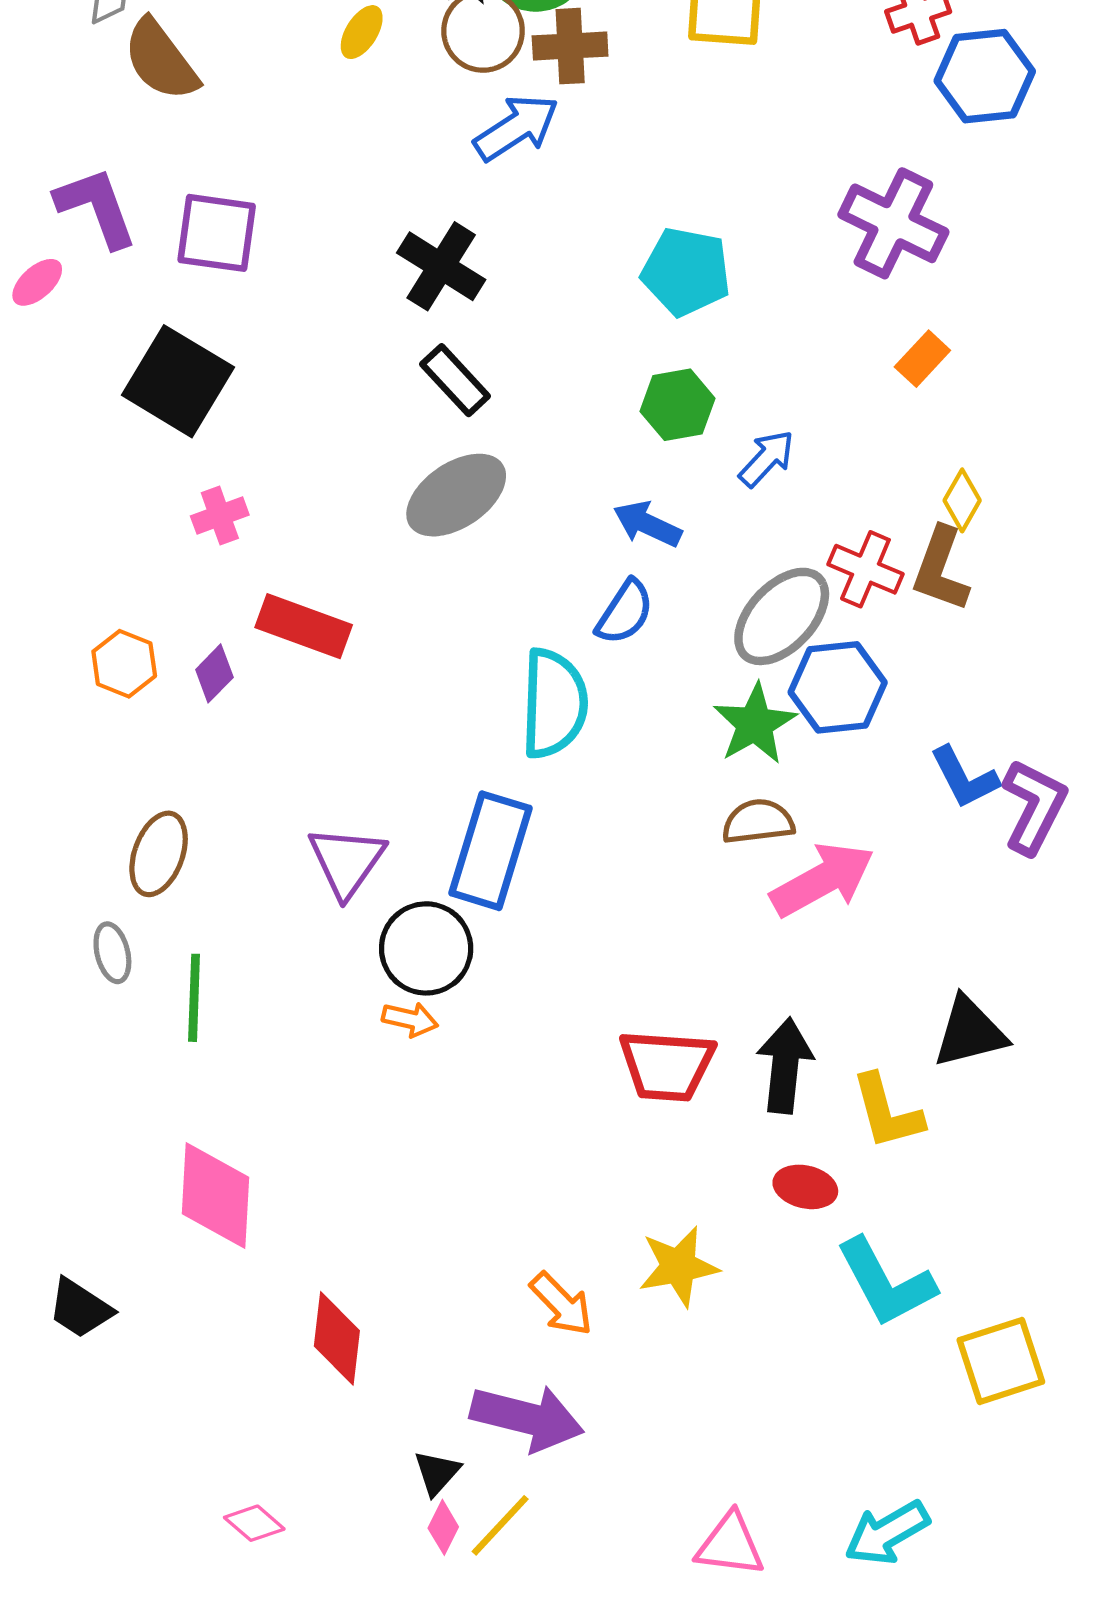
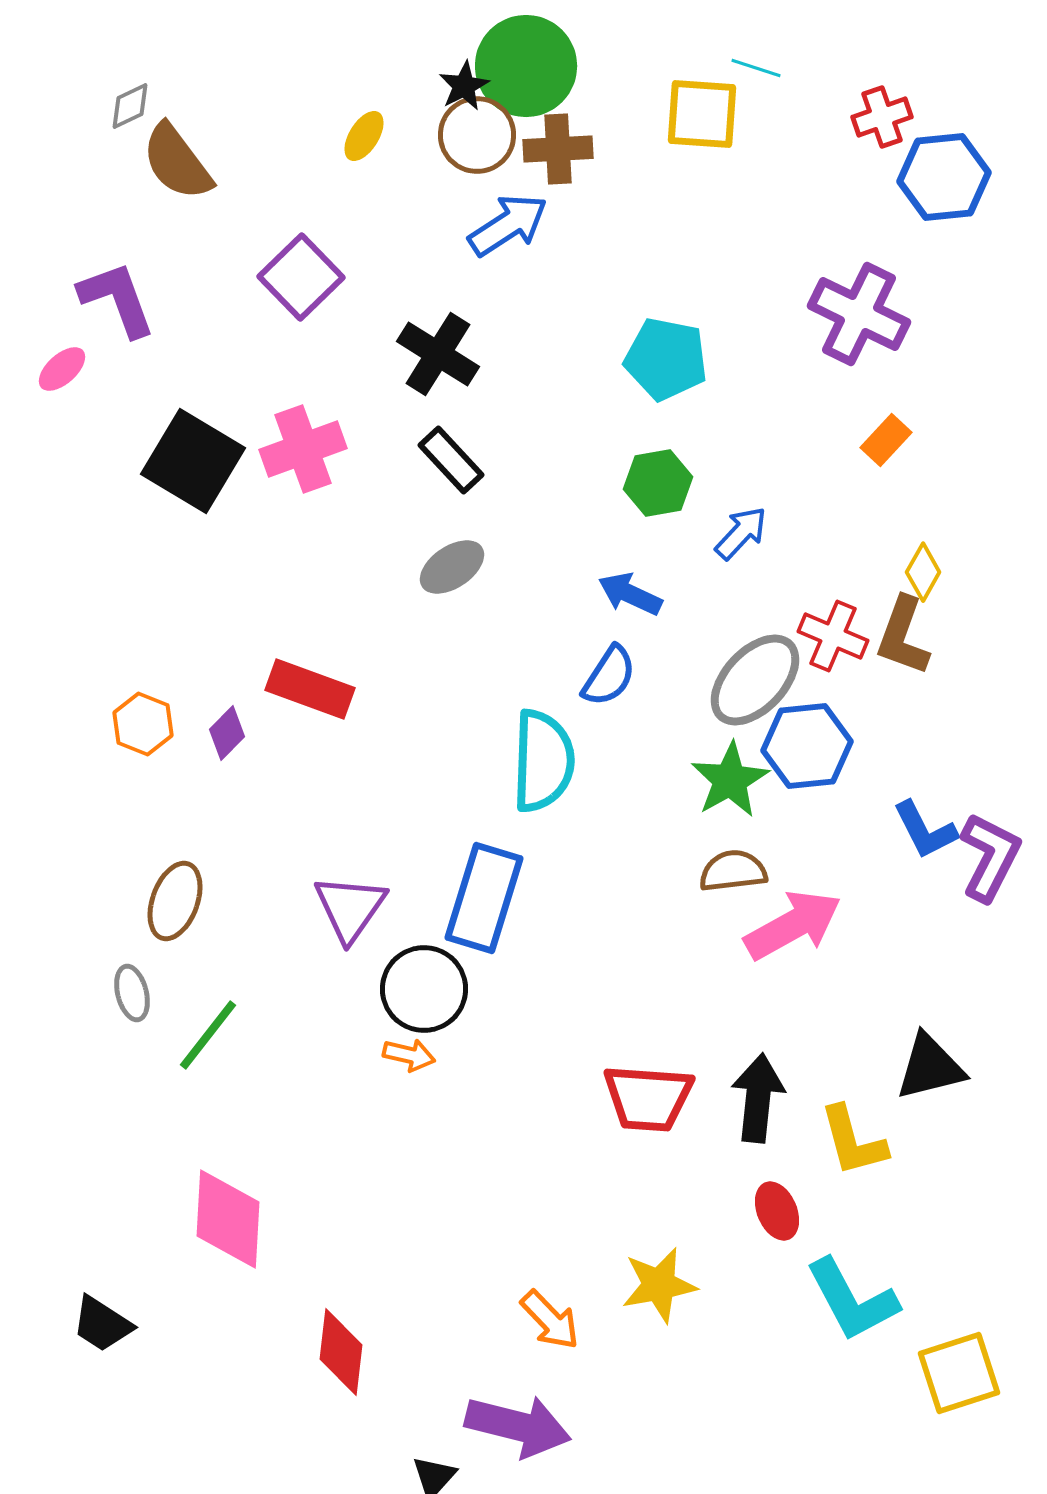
purple square: (217, 233) -> (301, 277), moved, turned 38
gray ellipse: (456, 495) -> (452, 567), size x0.7
pink cross: (220, 515) -> (303, 449), moved, size x1.6
green line: (194, 998) -> (208, 1035), turned 36
red ellipse: (805, 1187) -> (777, 1211), turned 54

